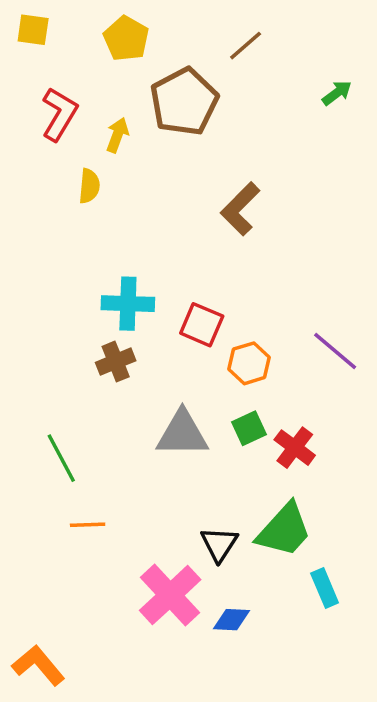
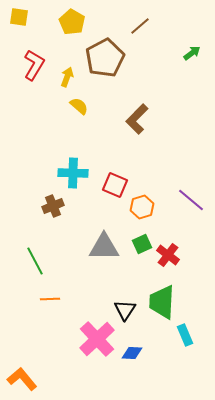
yellow semicircle: (89, 186) -> (79, 106), moved, turned -54
brown cross: (116, 362) -> (53, 206), moved
green trapezoid: (284, 530) -> (162, 302), turned 141

